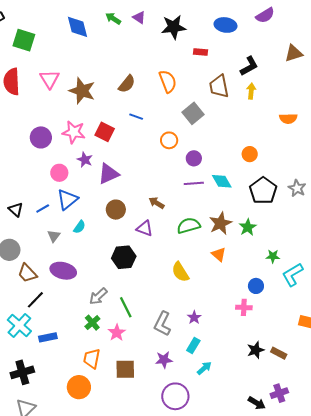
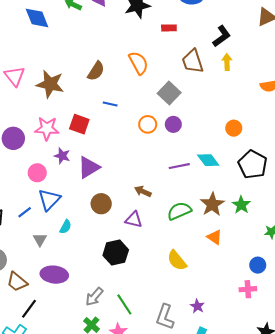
purple circle: (194, 158) -> (173, 124), moved

